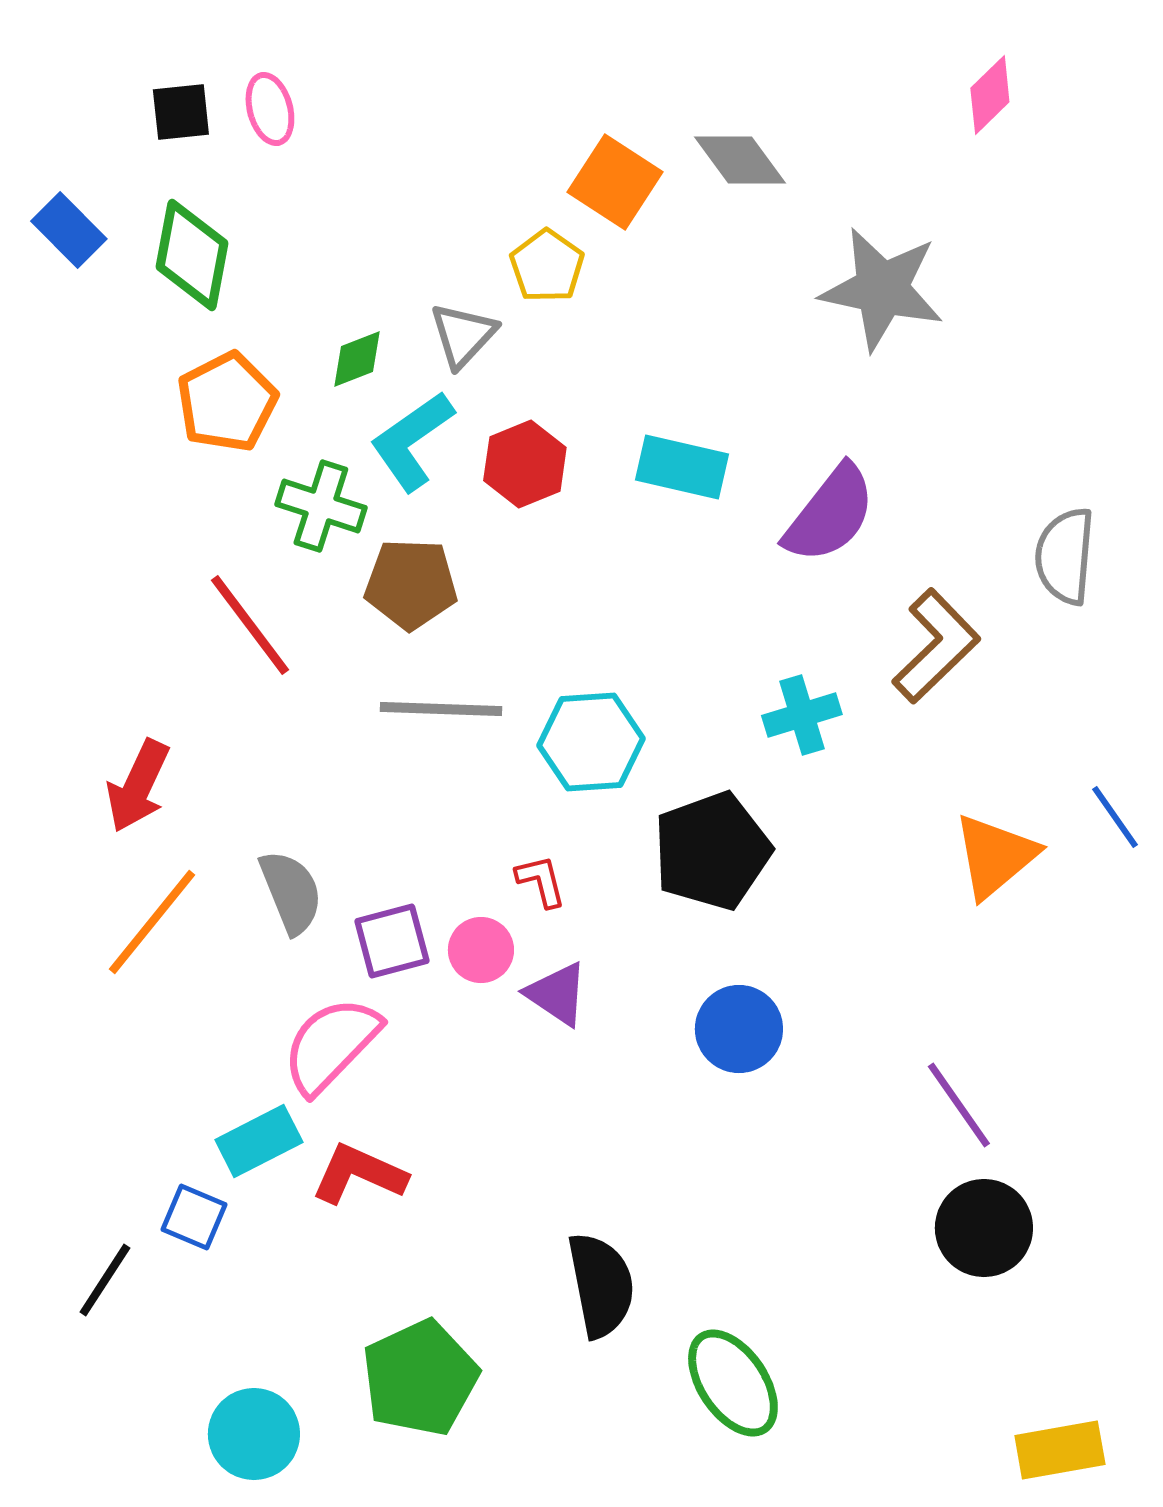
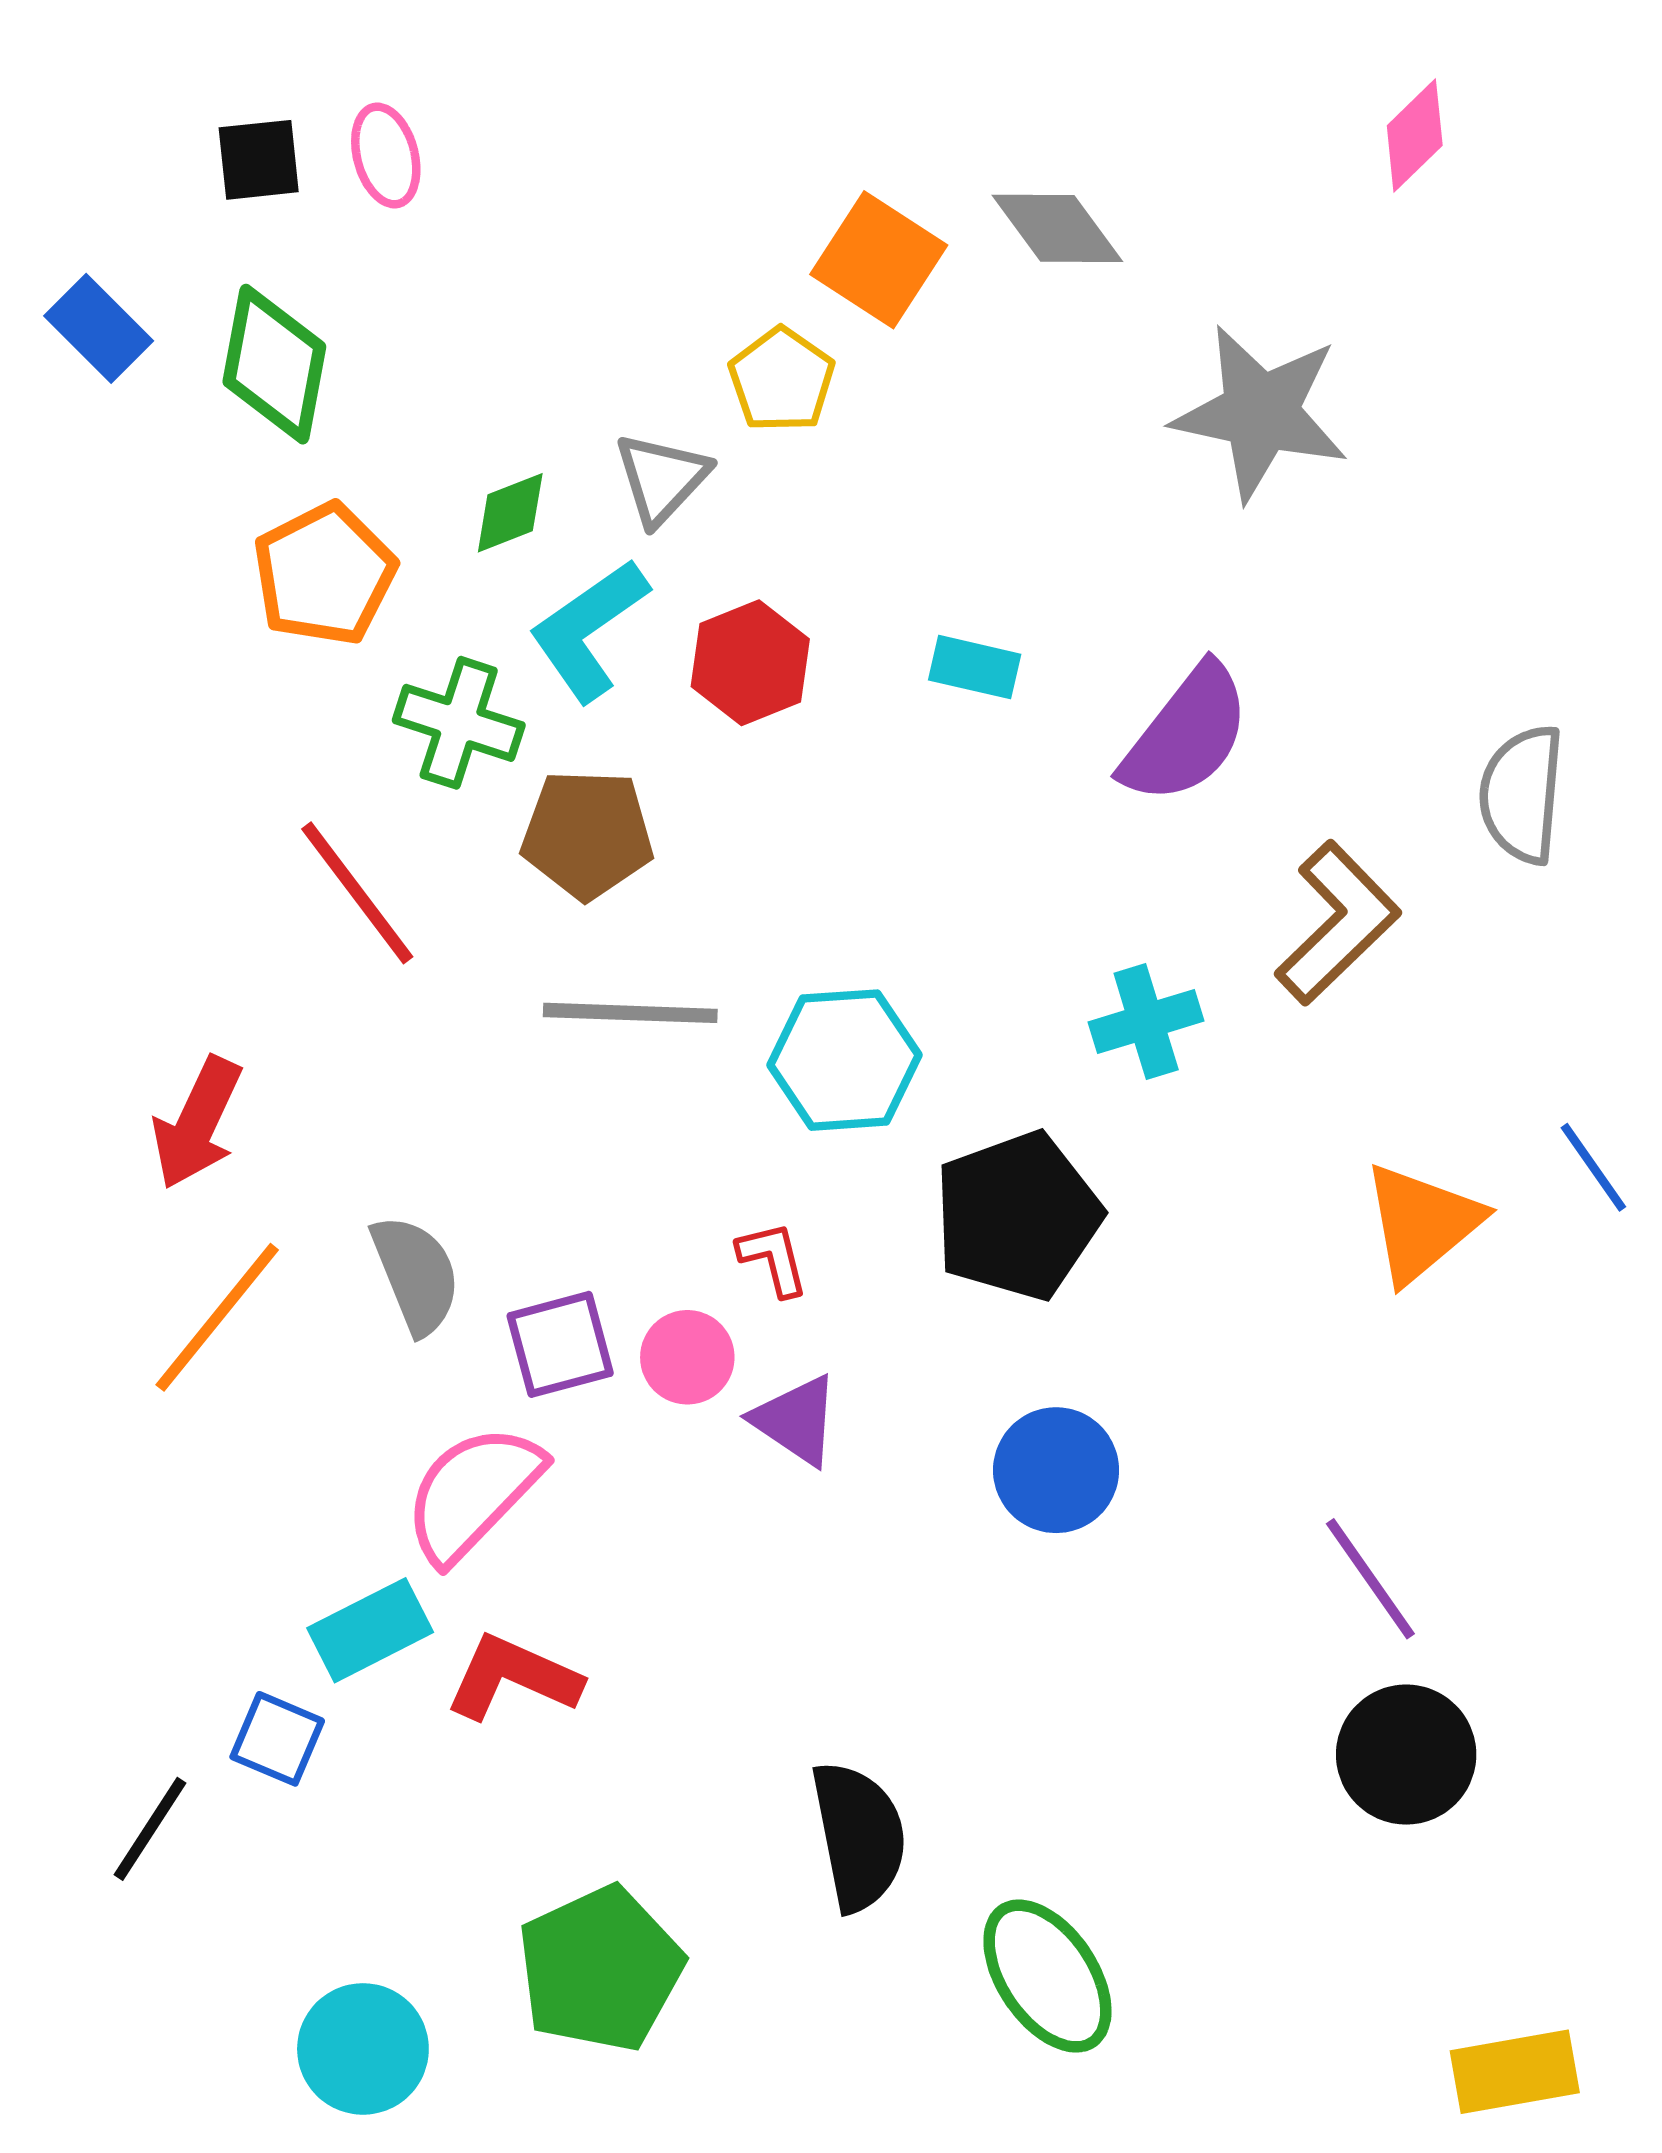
cyan rectangle: (682, 467) -> (975, 667), size x0.7

